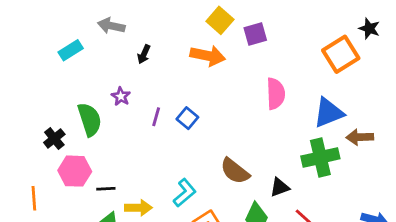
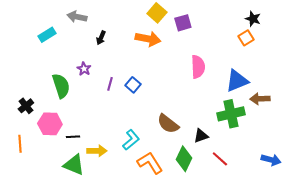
black star: (369, 29) -> (253, 19), moved
orange square: (341, 54) -> (246, 38), size x0.6
black cross: (54, 138) -> (26, 106), moved

